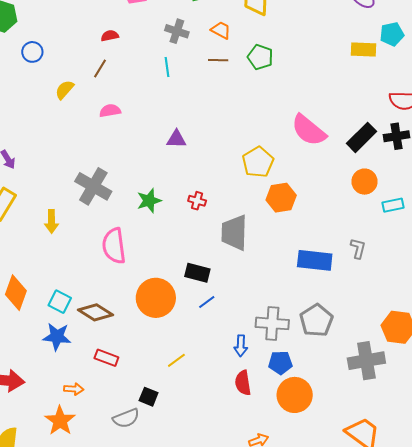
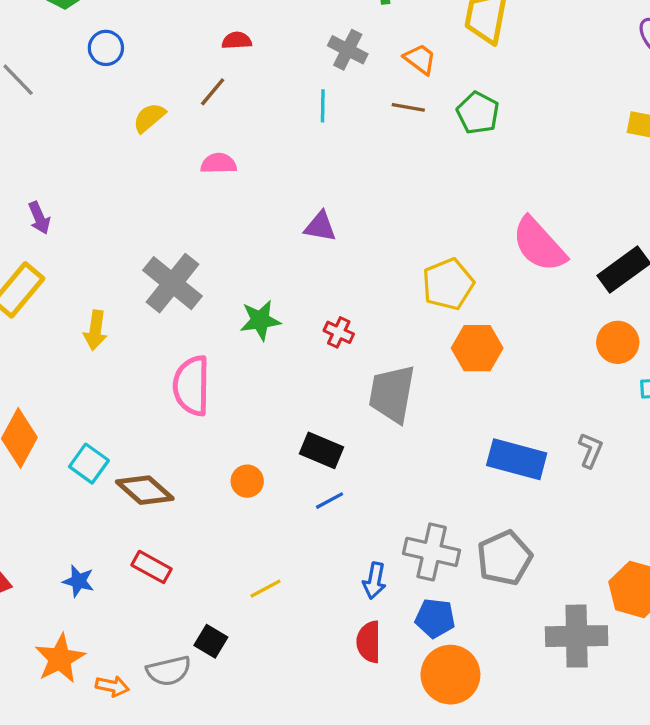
orange circle: (156, 298) -> (247, 481), size x0.5
blue star: (57, 337) -> (78, 581), moved, size x0.7
orange arrow: (74, 389) -> (112, 686), moved

